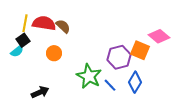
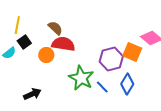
red semicircle: (44, 23) -> (63, 44), moved
black square: (23, 40) -> (24, 42), moved

